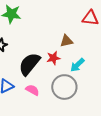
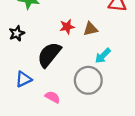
red star: (53, 58) -> (67, 27), moved
pink semicircle: (32, 90) -> (53, 97), moved

